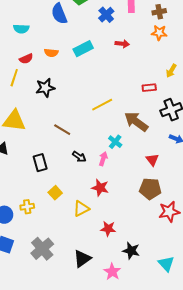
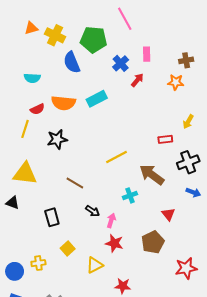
brown cross: (159, 12) -> (186, 60), moved
red arrow: (122, 44) -> (137, 80), moved, turned -56
orange semicircle: (51, 53) -> (63, 103), size x1.6
cyan cross: (115, 142) -> (130, 195), turned 32
pink arrow: (103, 159) -> (111, 220), moved
brown pentagon: (150, 189) -> (153, 242), moved, turned -30

